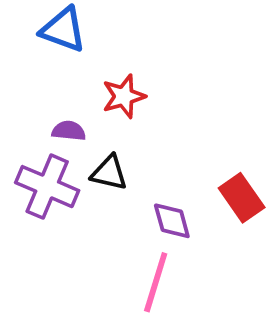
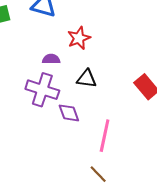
black triangle: (109, 173) -> (87, 79), moved
purple diamond: (172, 221) -> (69, 113), moved

